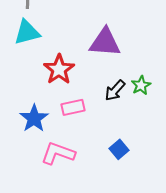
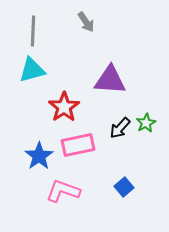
pink rectangle: (73, 107) -> (78, 145), size x1.4

